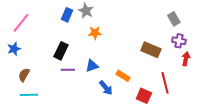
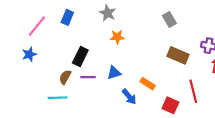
blue rectangle: (67, 15) -> (67, 17), moved
gray rectangle: (174, 19) -> (169, 20), moved
brown semicircle: (24, 75) -> (65, 77), moved
cyan line: (29, 95) -> (58, 98), moved

